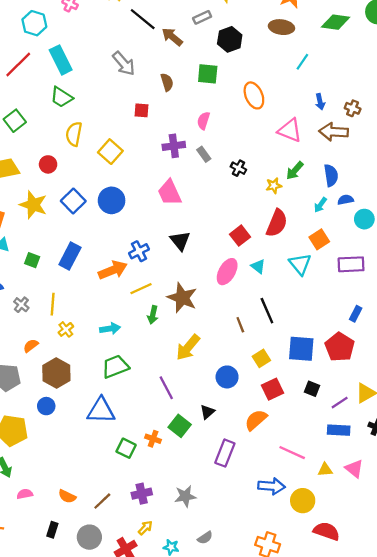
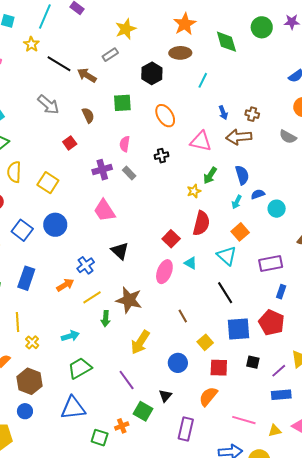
green diamond: (336, 22) -> (226, 42), turned 75
black hexagon: (230, 39) -> (152, 73), moved
red square: (141, 110) -> (70, 143), turned -32
black cross: (238, 168) -> (161, 156), moved, turned -32
purple rectangle: (351, 264) -> (271, 263), moved
orange arrow: (113, 270) -> (65, 285), size x0.7
black line: (267, 311) -> (225, 293), moved
red square: (272, 389) -> (219, 368), turned 36
orange cross: (153, 439) -> (122, 426), turned -32

